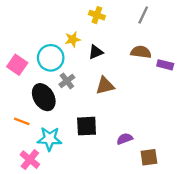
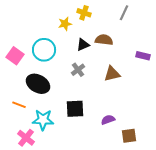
yellow star: (73, 39) -> (65, 24), moved
brown semicircle: (141, 52) -> (104, 40), moved
gray cross: (67, 81) -> (78, 70), moved
brown triangle: (105, 86) -> (112, 74), moved
black ellipse: (44, 97) -> (38, 84), turned -30

